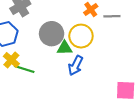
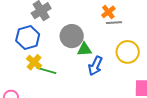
gray line: (112, 16) -> (114, 23), moved
yellow circle: (81, 36) -> (128, 52), moved

